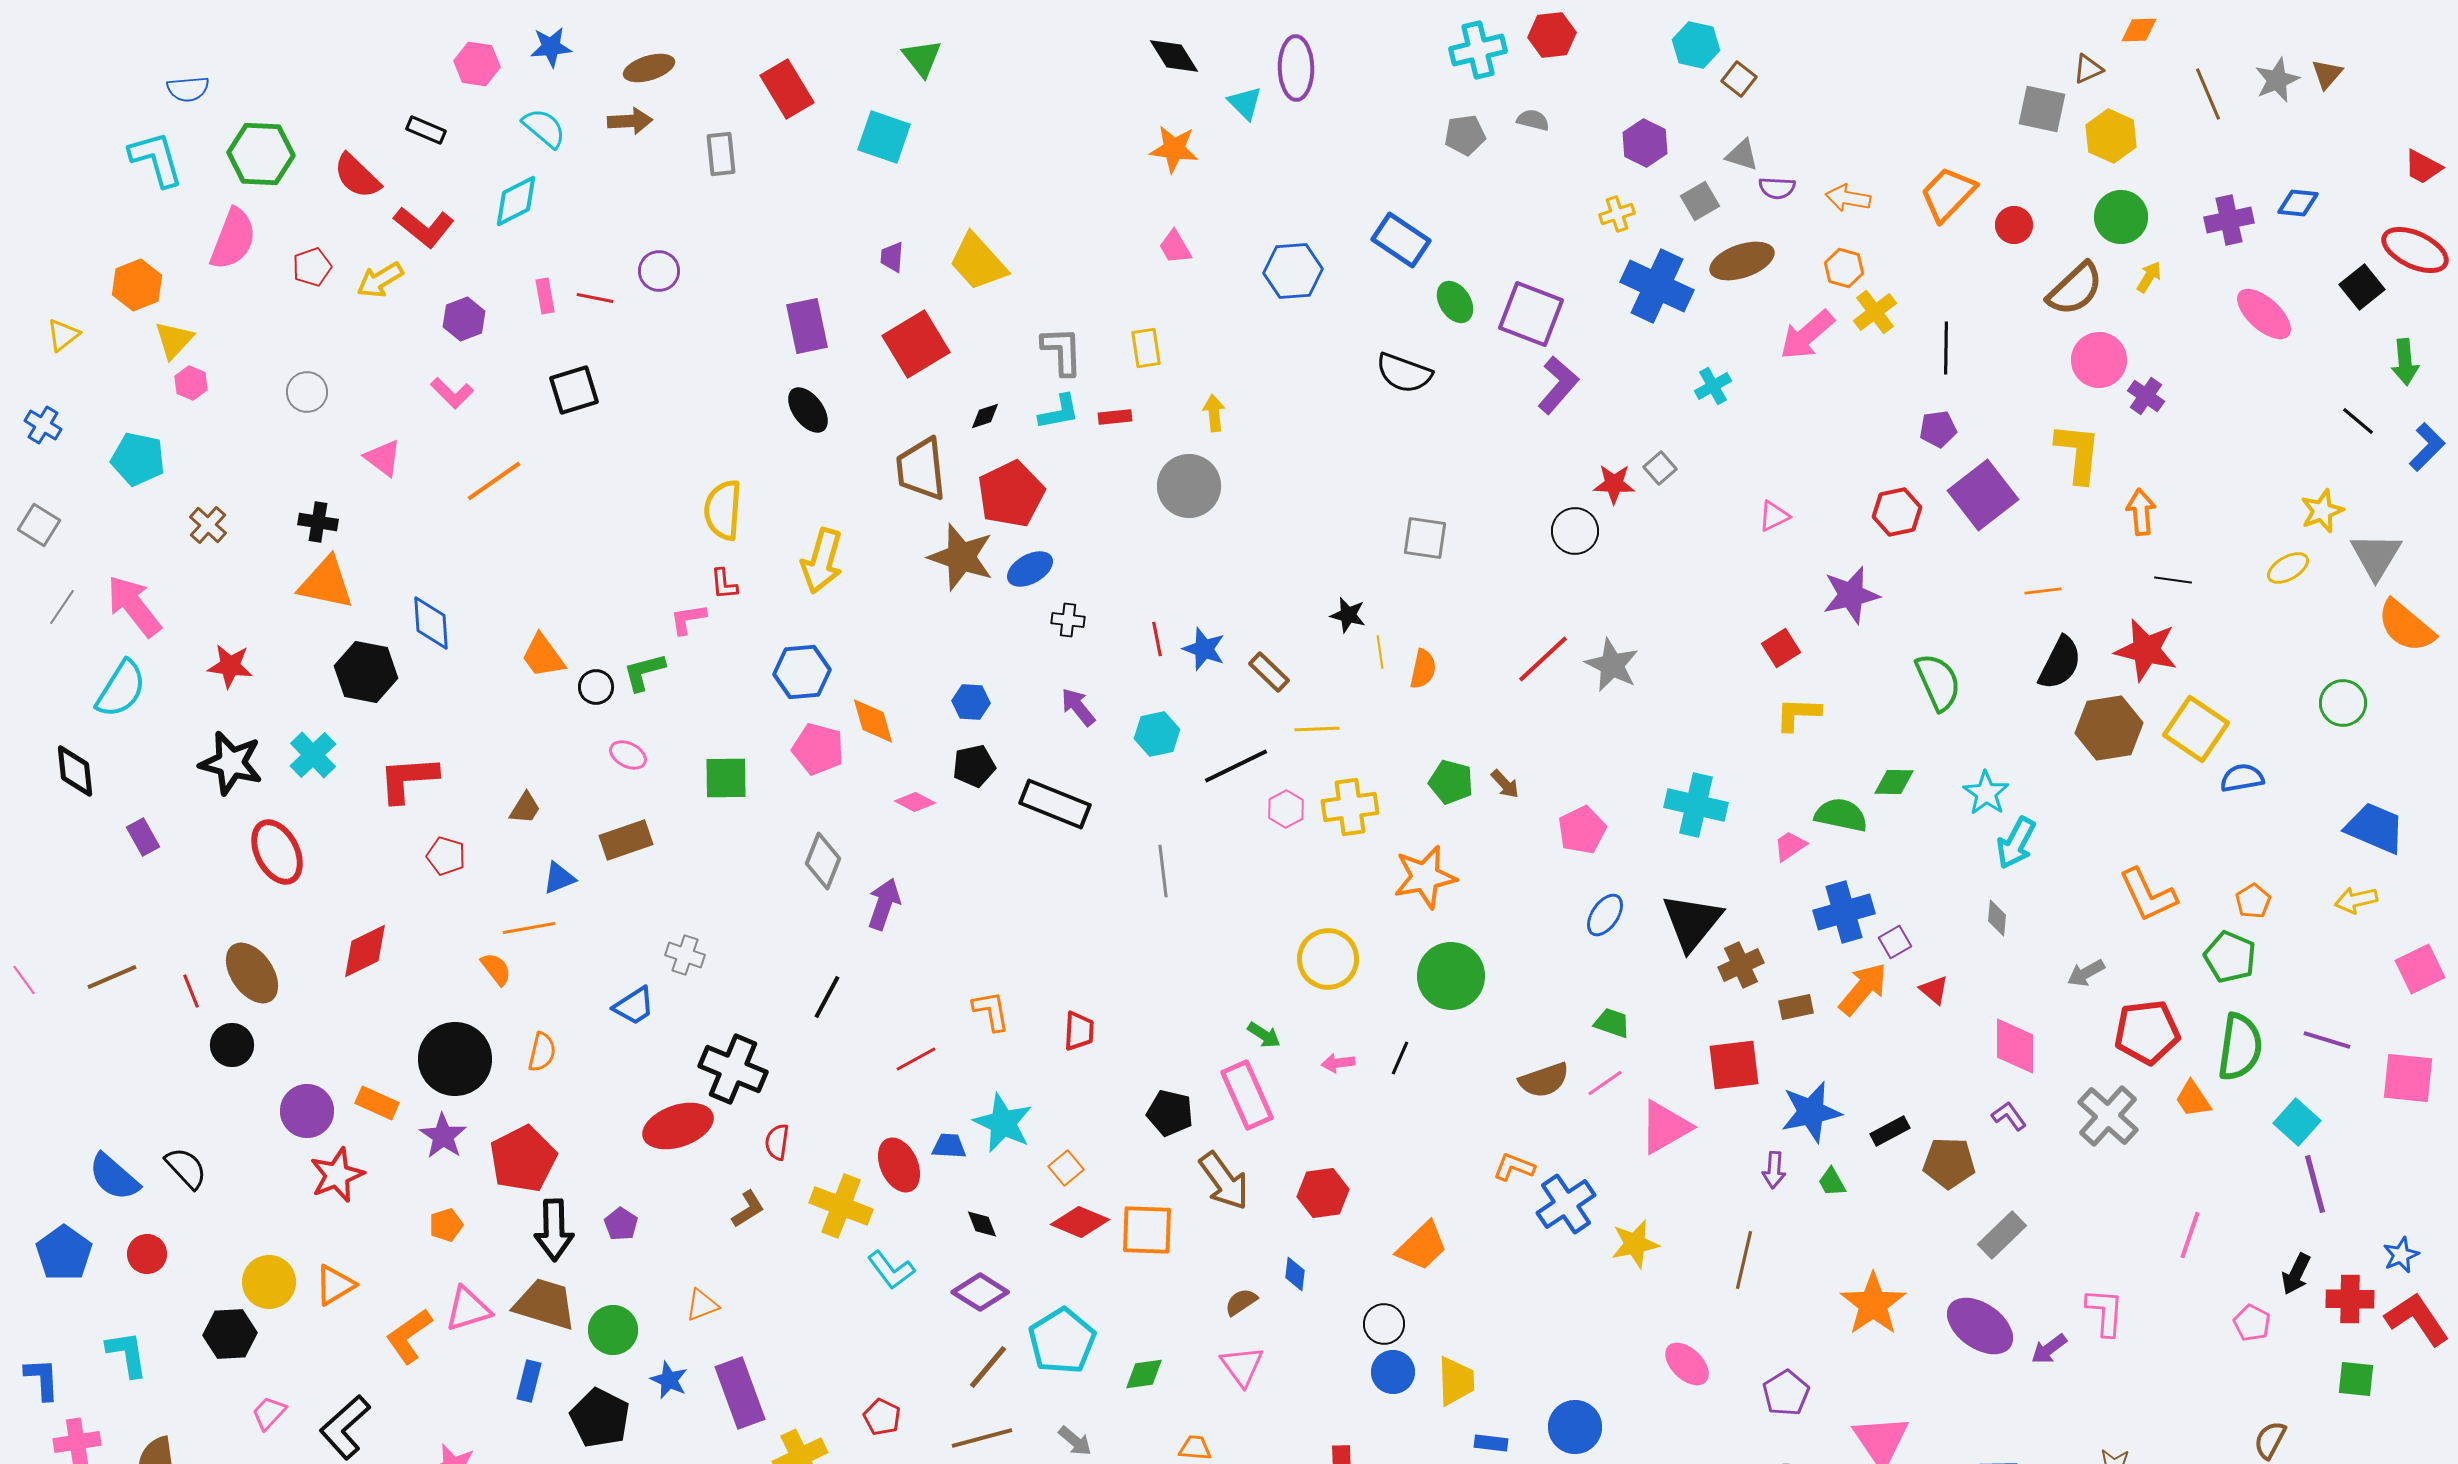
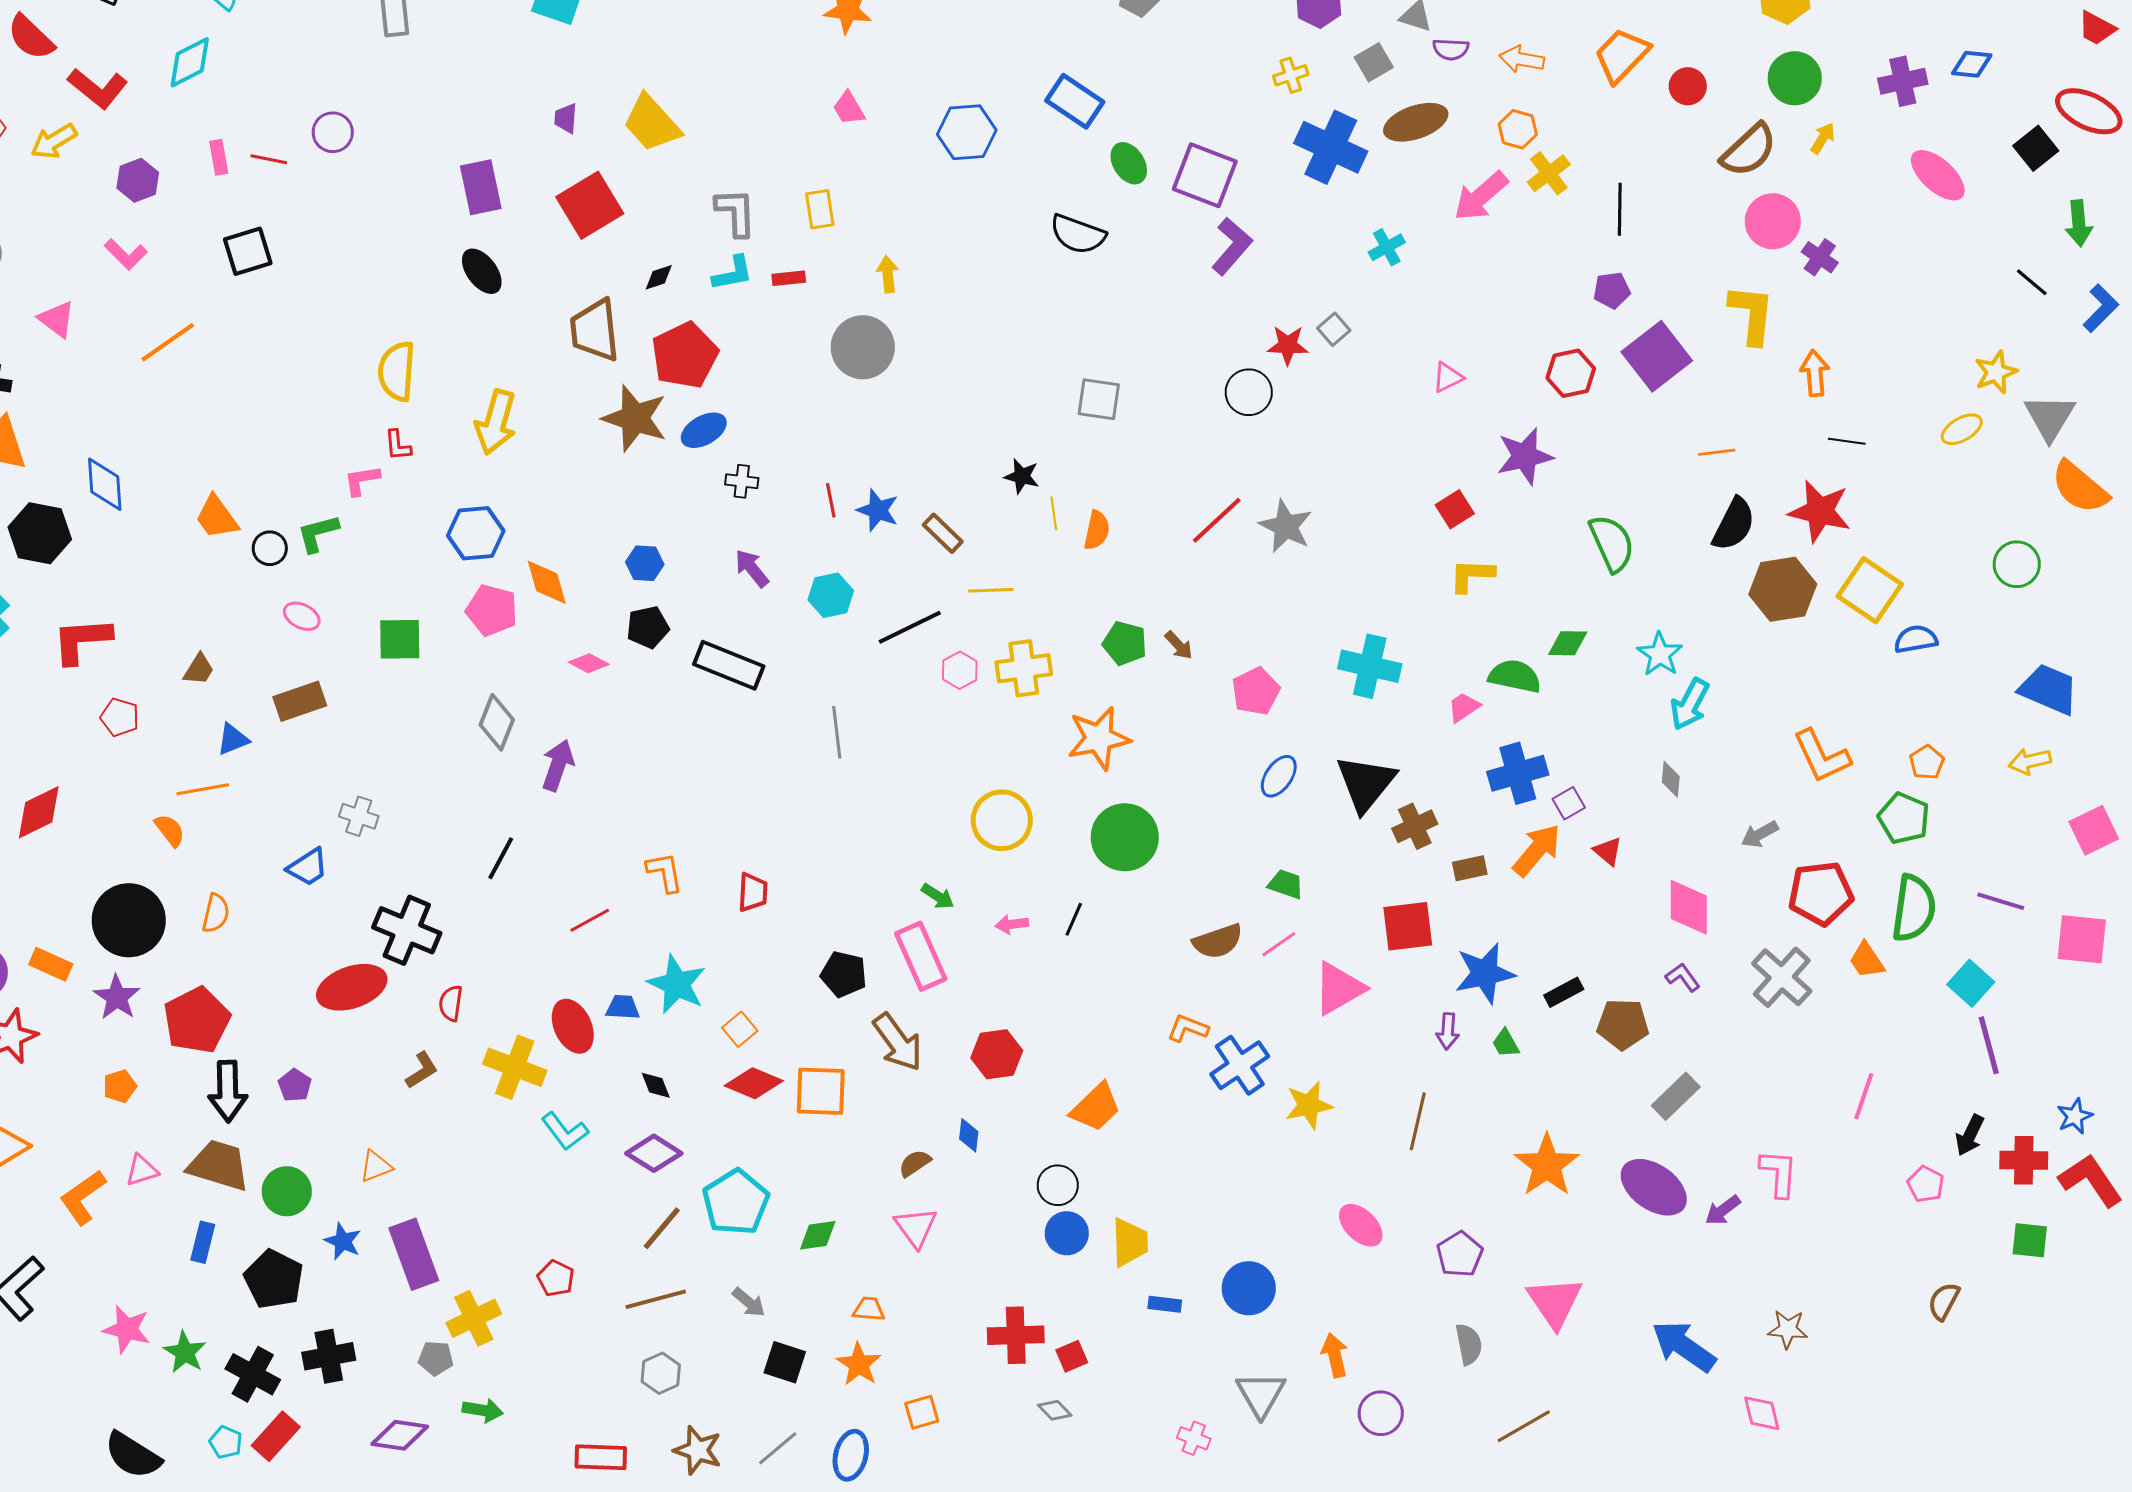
pink triangle: (468, 1309) -> (142, 1170), size x0.7

